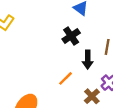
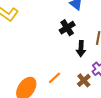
orange line: (65, 78) -> (54, 78), moved

